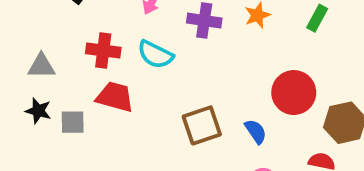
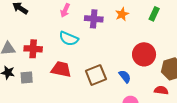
red cross: (103, 50) -> (33, 49), moved
red trapezoid: (115, 97) -> (61, 69), moved

